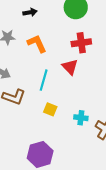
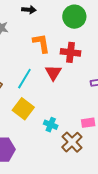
orange L-shape: (37, 44) -> (41, 43), moved
yellow square: (50, 109) -> (23, 109), size x1.5

